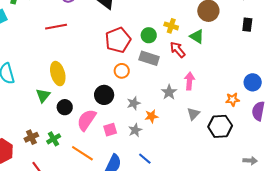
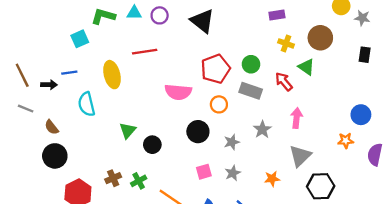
yellow cross: (171, 26) -> (286, 43), moved
yellow ellipse: (58, 74) -> (112, 75), moved
blue circle: (253, 82) -> (361, 115), moved
gray star: (169, 92) -> (262, 129), moved
gray triangle: (193, 114) -> (300, 156), size x1.5
orange star: (151, 116) -> (272, 179), moved
pink semicircle: (87, 120) -> (178, 92), moved, turned -120
black hexagon: (220, 126) -> (321, 186), moved

